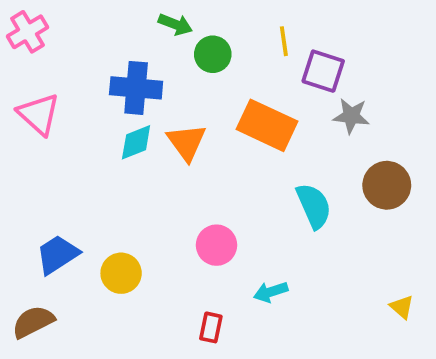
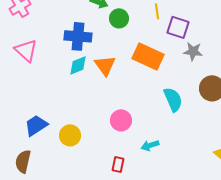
brown semicircle: (33, 322) -> (23, 161), turned -50

